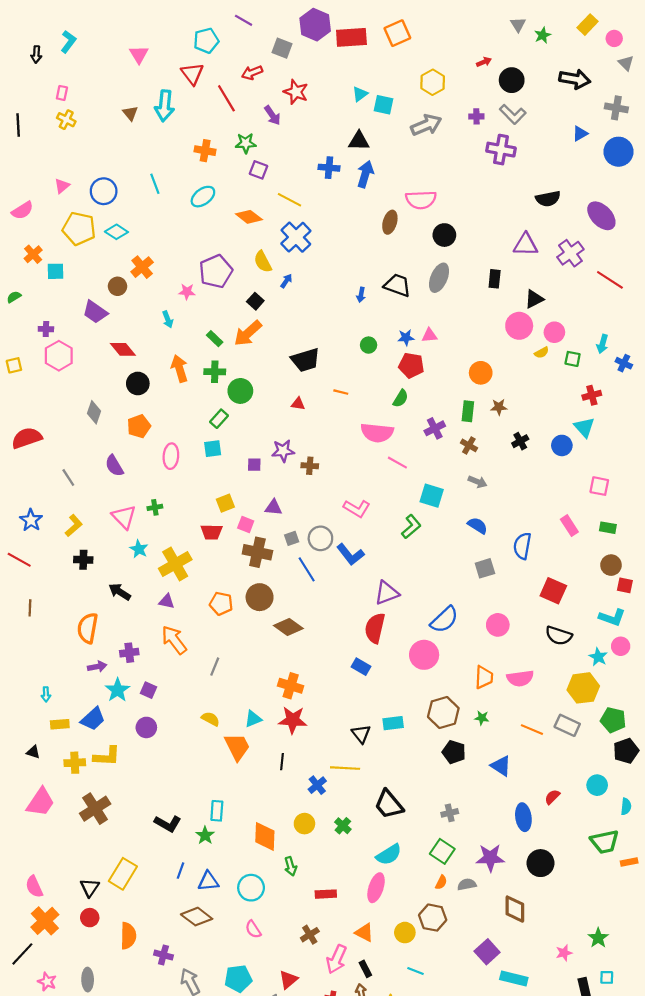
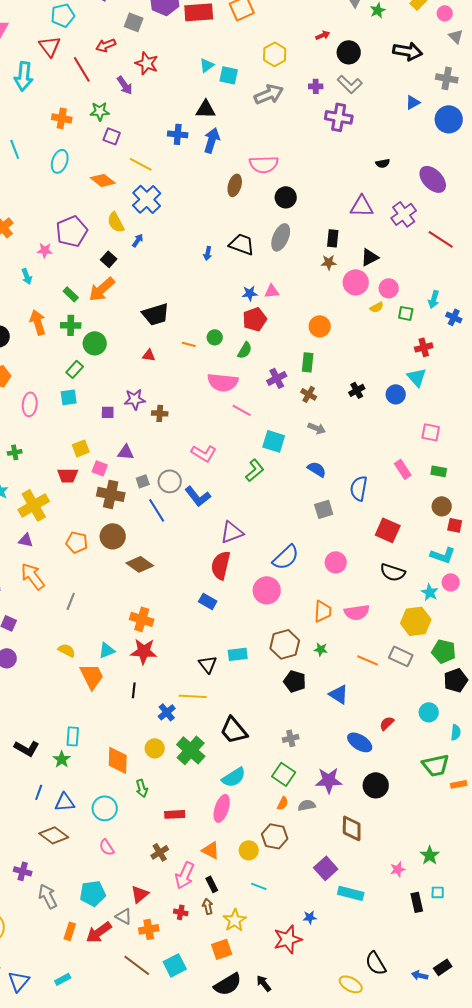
cyan ellipse: (203, 197) -> (60, 161), turned -35
black semicircle: (548, 199) -> (383, 163), size x0.6
green circle: (369, 345) -> (215, 337), moved
red pentagon: (411, 365) -> (255, 319), turned -30
brown star: (499, 407) -> (329, 262), moved
blue ellipse: (523, 817) -> (360, 742), turned -50
green cross: (343, 826) -> (191, 750), size x1.8

